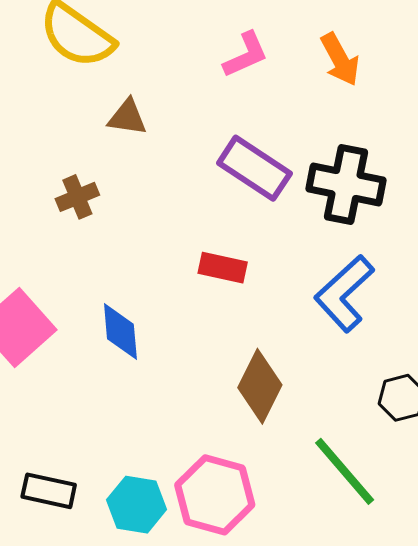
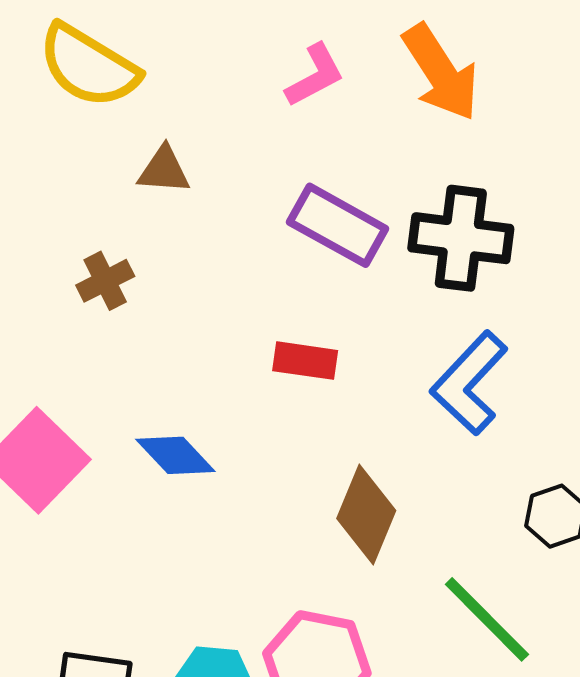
orange arrow: (340, 59) -> (441, 72), size x1.4
blue diamond: (120, 332) -> (175, 455), turned -34

